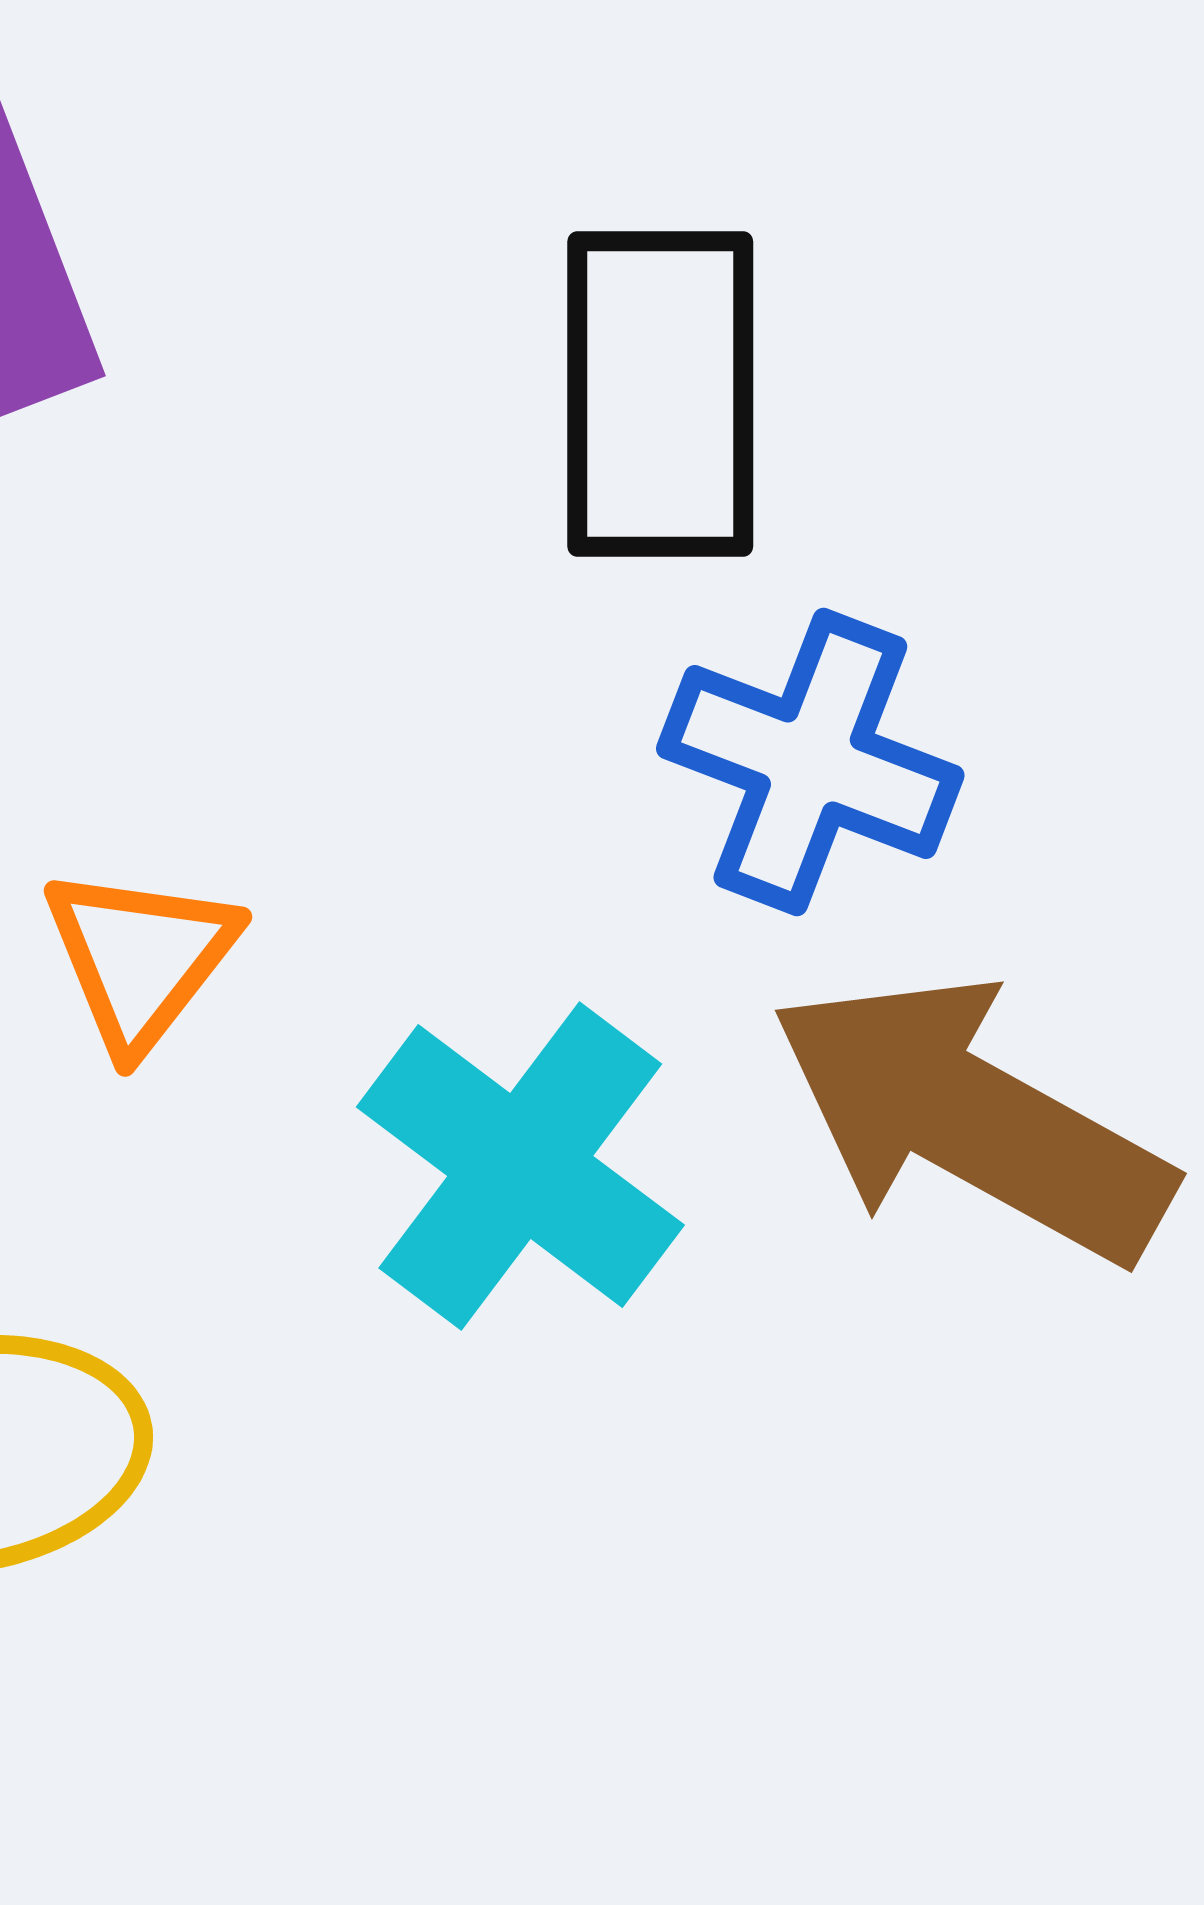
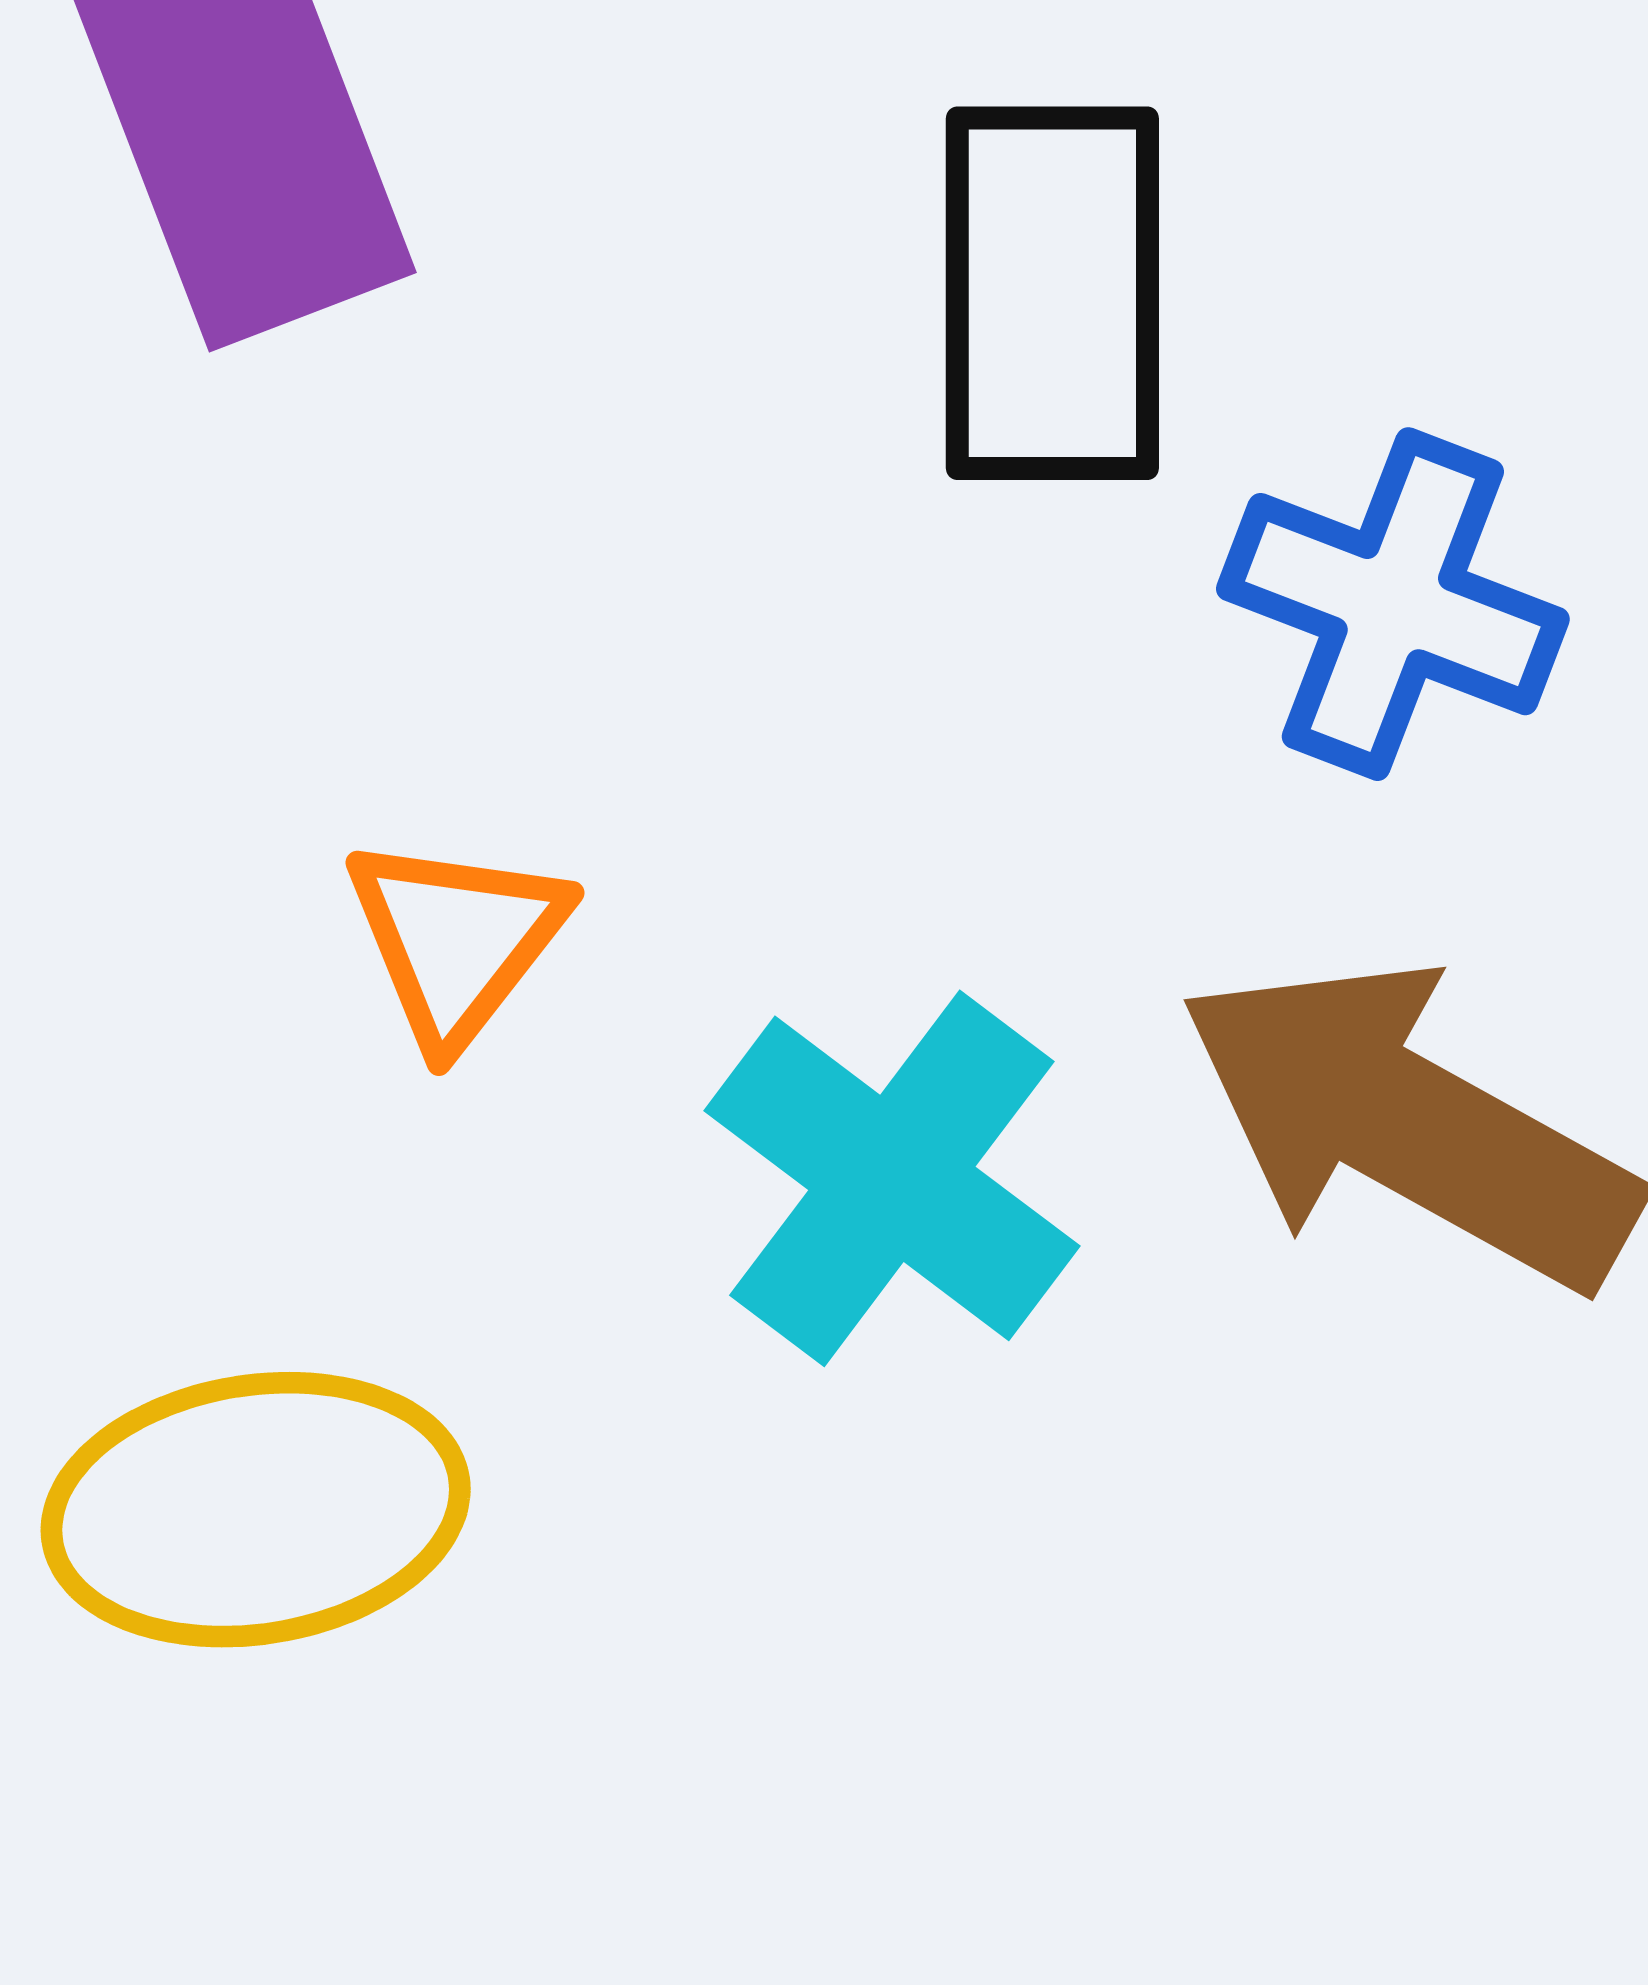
blue cross: (810, 762) -> (1393, 604), moved

